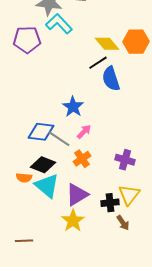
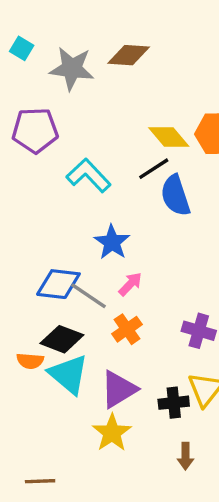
cyan L-shape: (59, 24) -> (89, 175), moved
brown arrow: (123, 223) -> (185, 456), moved, turned 35
brown line: (24, 241) -> (40, 481), moved

